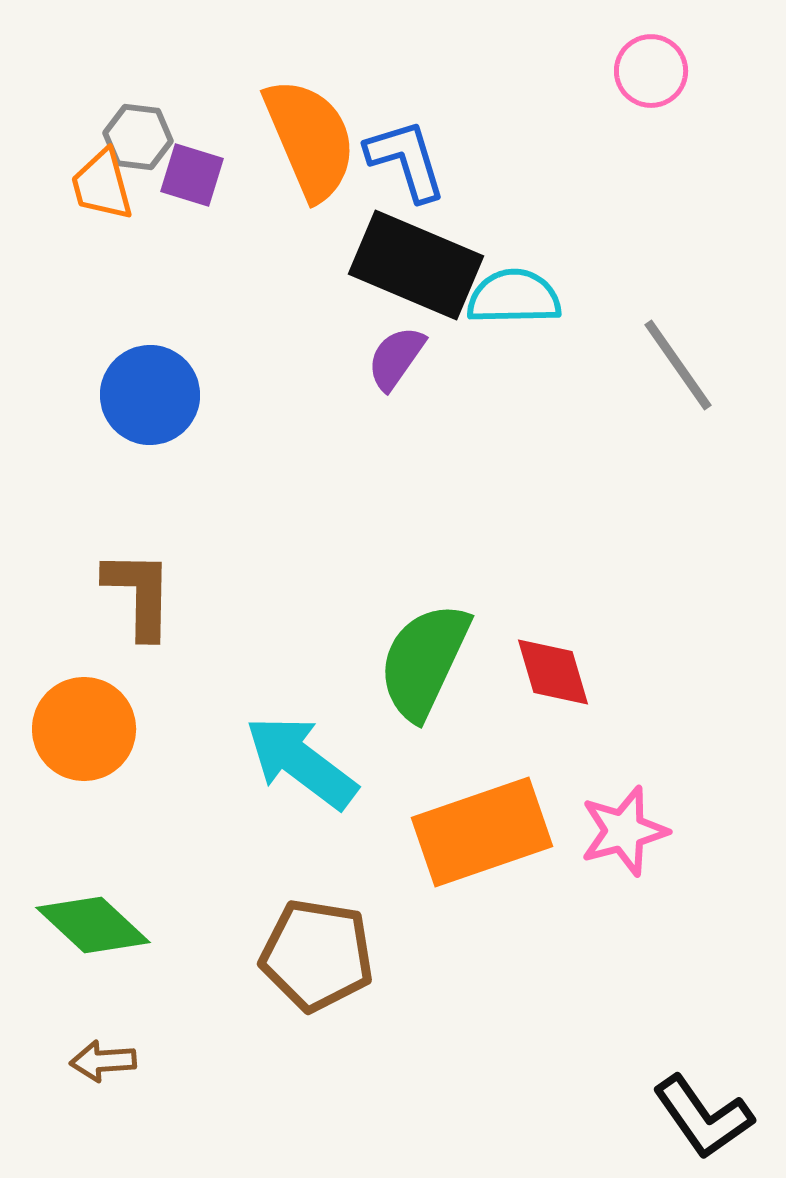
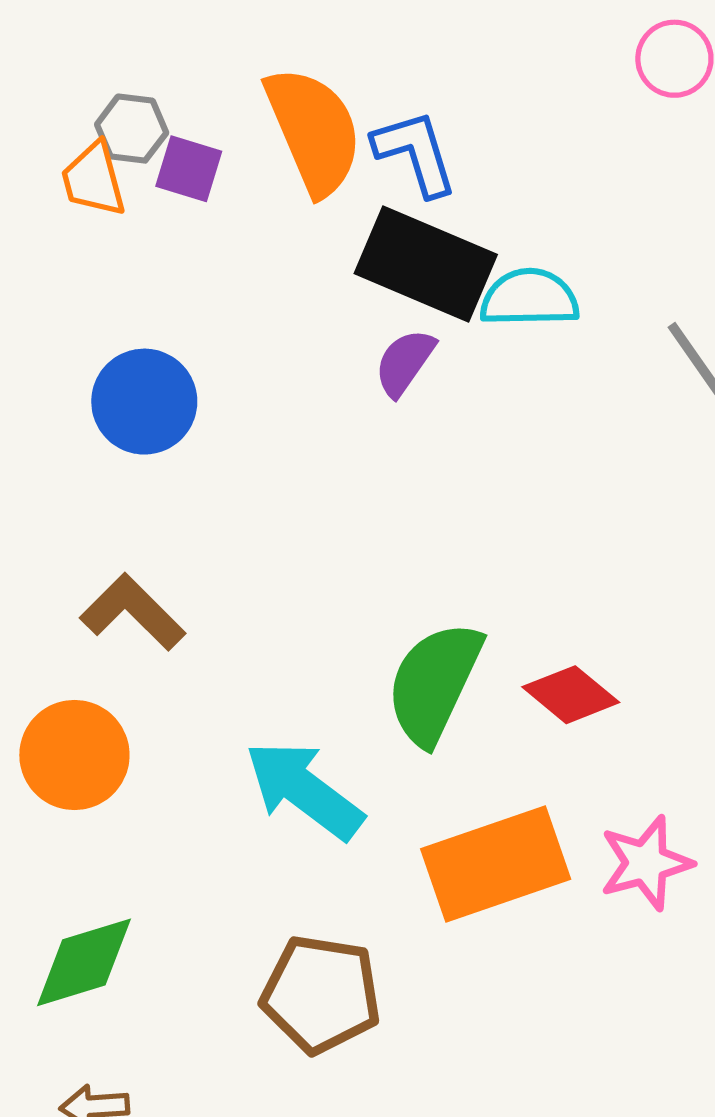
brown L-shape: (139, 594) -> (133, 612), turned -46
red diamond: (553, 672) -> (571, 695), turned -34
green diamond: (93, 925) -> (84, 962), turned -60

